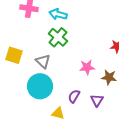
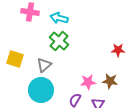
gray triangle: (43, 61) -> (44, 65), turned 35
pink star: (87, 67) -> (88, 82), moved

